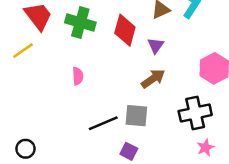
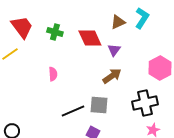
green cross: (80, 22) -> (55, 32), size x0.7
red diamond: (125, 30) -> (90, 38), turned -40

